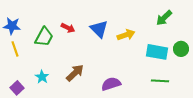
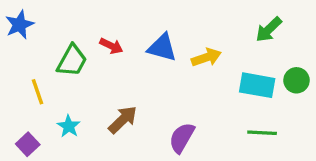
blue star: (12, 26) -> (19, 25), moved, turned -30
blue triangle: (99, 29) -> (162, 48), turned -30
yellow line: (15, 49) -> (38, 92), moved
purple semicircle: (111, 84) -> (182, 138), turned -42

